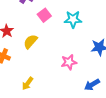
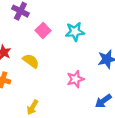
yellow semicircle: (30, 42) -> (31, 61), turned 91

